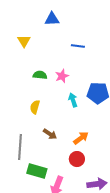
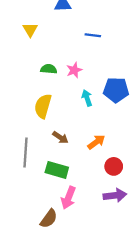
yellow semicircle: (35, 107) -> (43, 106), size x1.5
red circle: (77, 159) -> (114, 166), moved
green rectangle: (37, 171) -> (57, 170), moved

